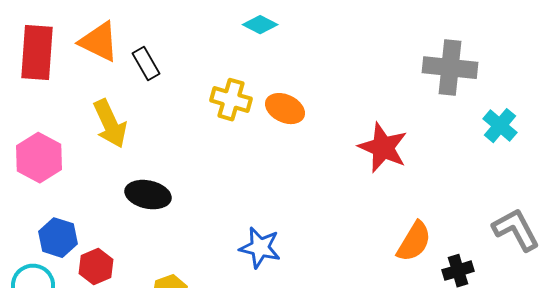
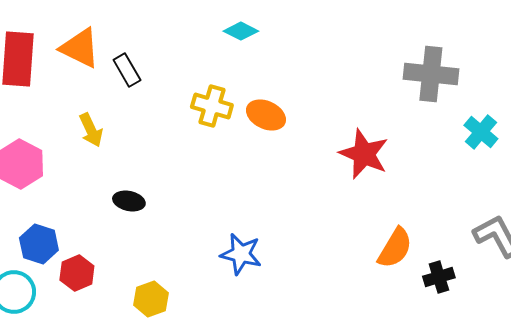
yellow arrow: (110, 124) -> (91, 130), size x0.7
black ellipse: (148, 195) -> (129, 201), size x0.7

